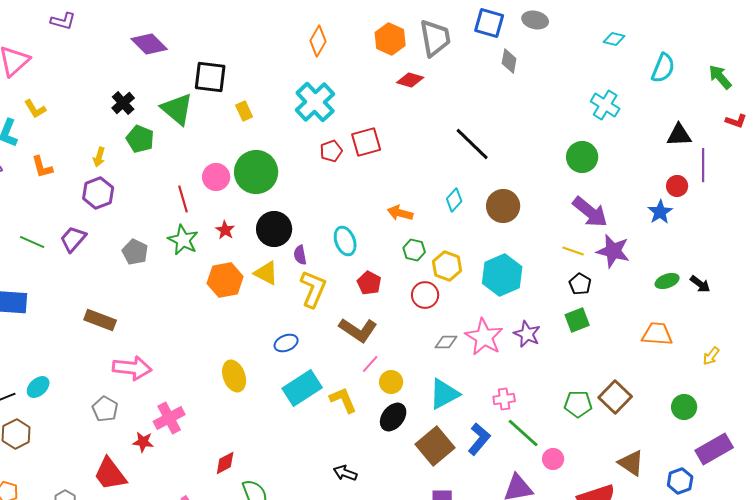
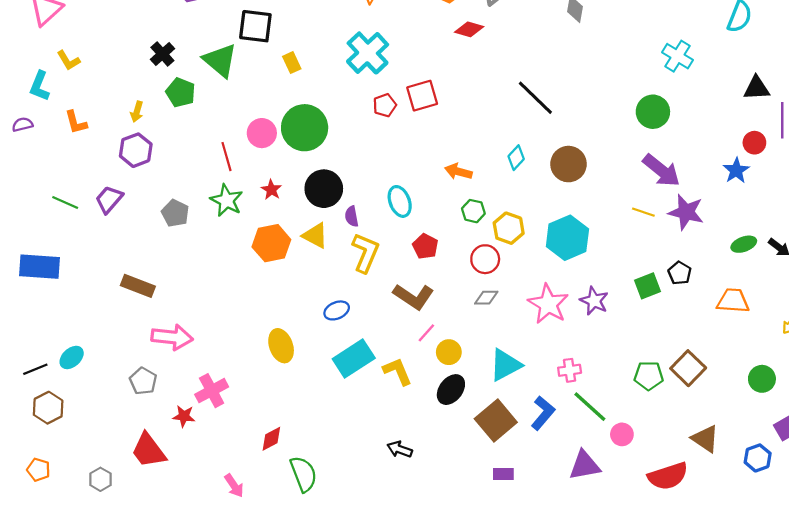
black pentagon: (580, 284) -> (680, 273), moved
gray diamond: (446, 342) -> (486, 298), moved

